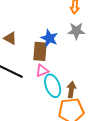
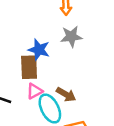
brown arrow: (71, 90) -> (66, 94), moved, turned 119

